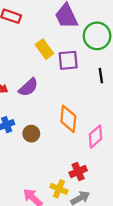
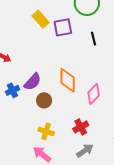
purple semicircle: (28, 87) -> (33, 82), moved
brown circle: (31, 134) -> (44, 100), moved
yellow cross: (59, 189) -> (46, 131), moved

